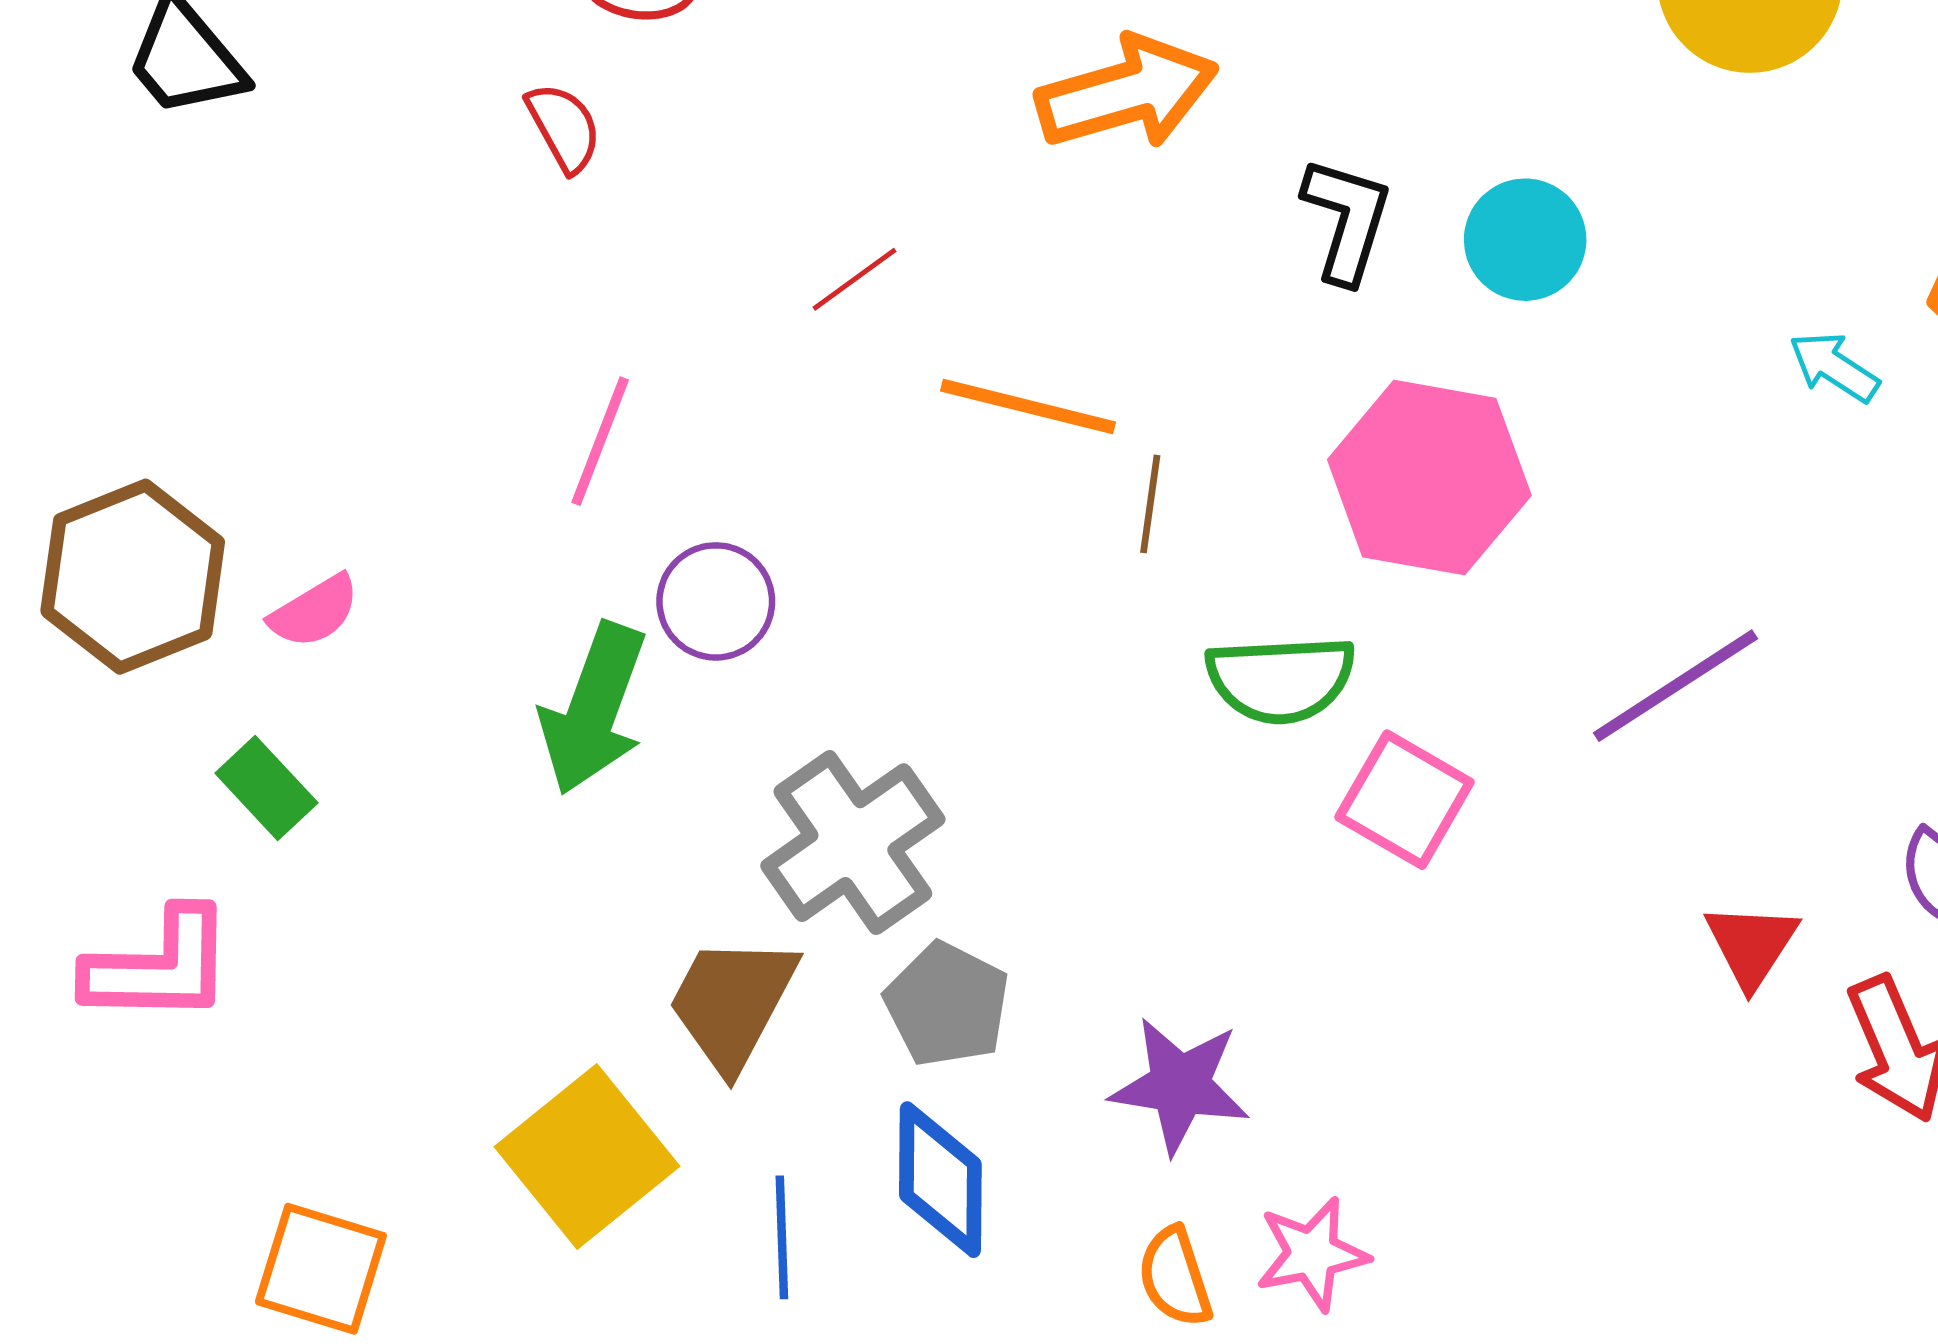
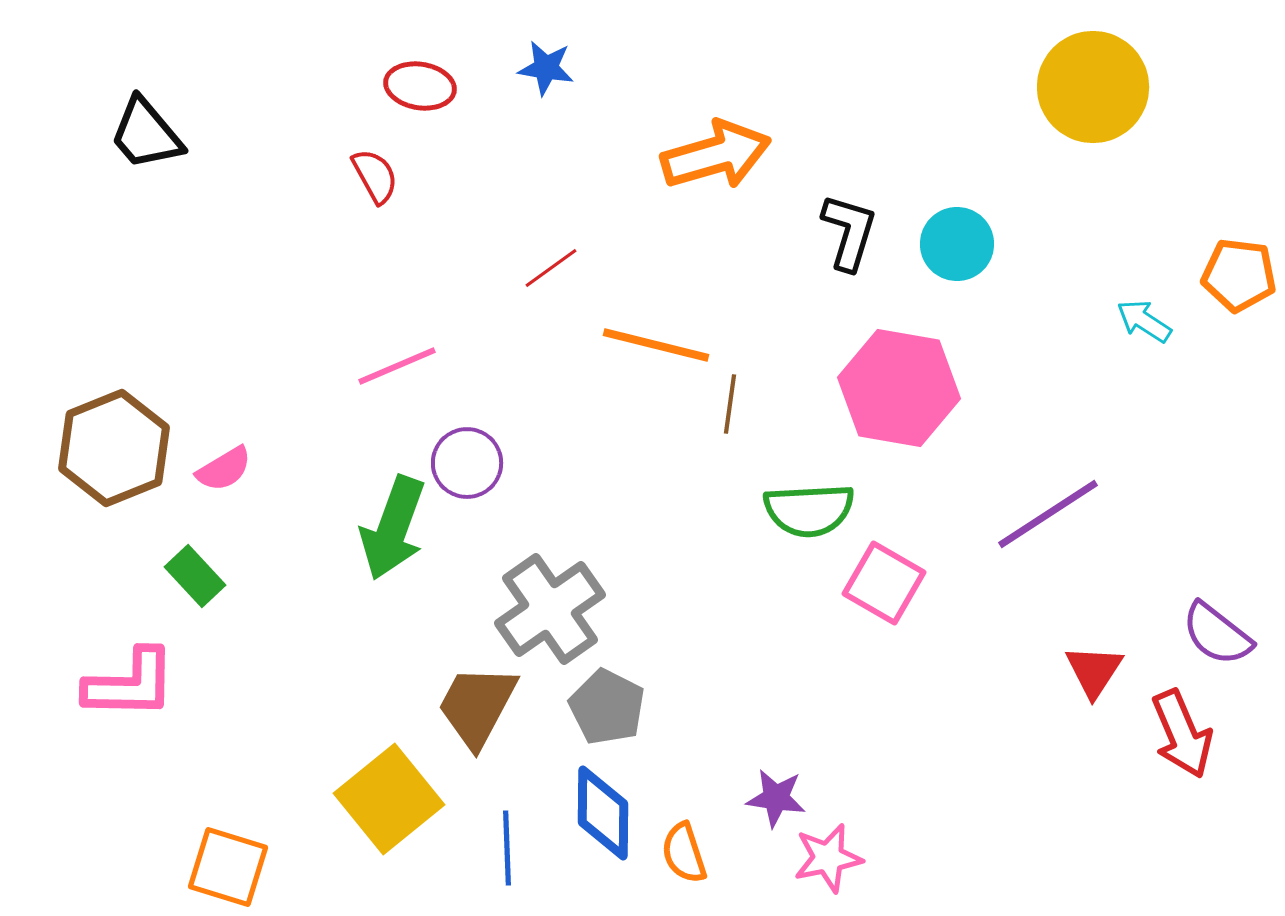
pink line: (600, 441) -> (397, 366), turned 46
purple star: (1180, 1085) -> (776, 798), moved, size x0.7
orange semicircle: (1175, 1277) -> (684, 853), moved

